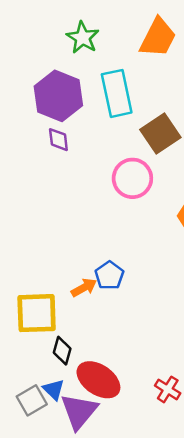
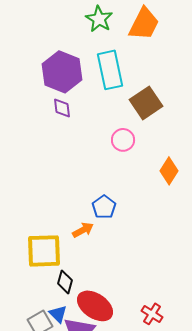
green star: (83, 38) -> (99, 19), moved
pink circle: (132, 178) -> (123, 140), size x0.7
blue pentagon: (109, 275) -> (104, 207), moved

